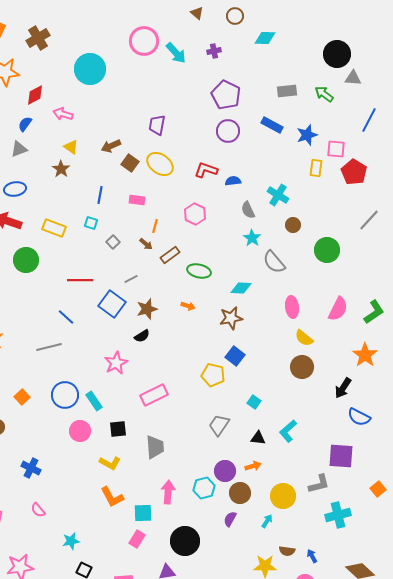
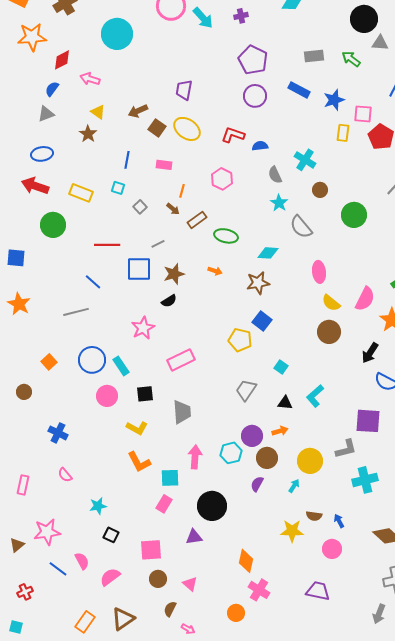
blue square: (112, 304) -> (139, 269), turned -36
pink semicircle: (338, 309) -> (365, 299), moved

